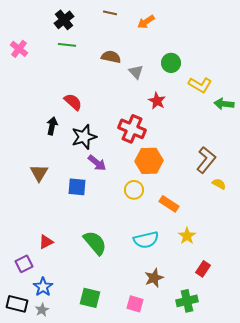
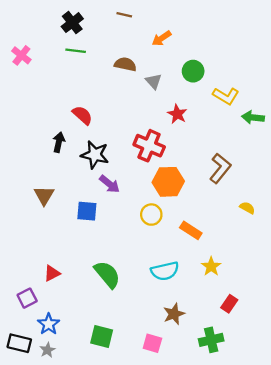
orange arrow: (146, 22) -> (161, 38), moved
black star: (84, 137) -> (95, 155), turned 30
brown L-shape: (206, 160) -> (220, 168), moved

